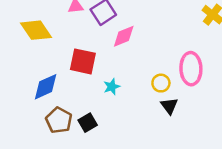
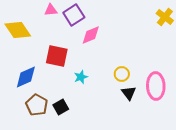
pink ellipse: (191, 69) -> (156, 86), moved

